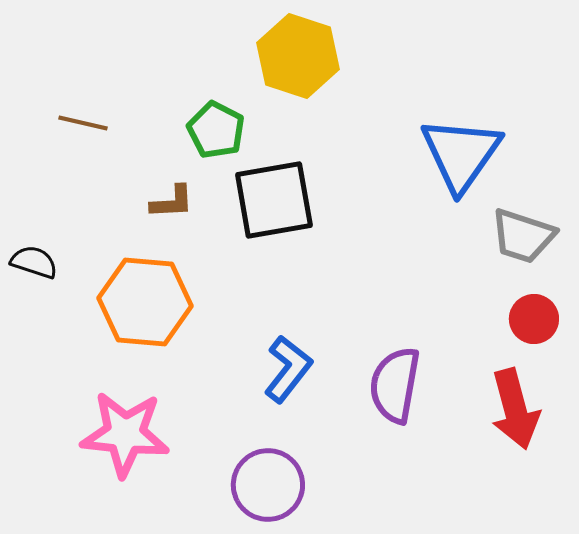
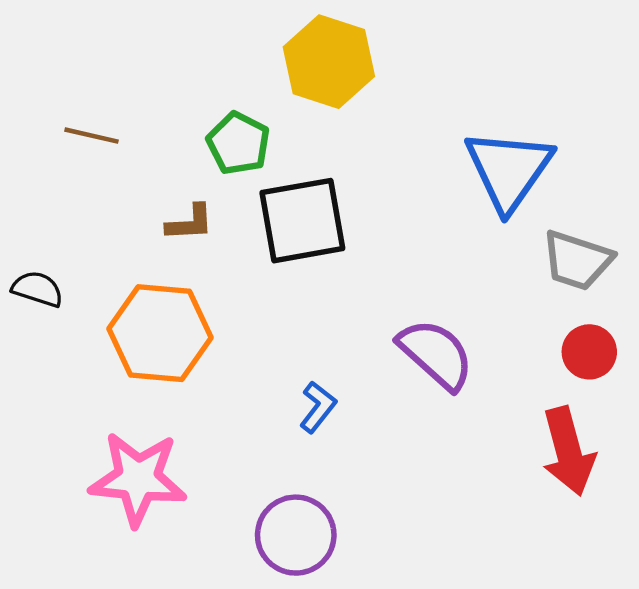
blue L-shape: (288, 369) -> (318, 407), size x0.7
purple semicircle: (395, 385) -> (436, 354), moved, turned 122

